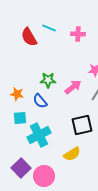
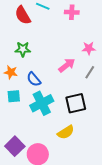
green star: (48, 80) -> (23, 49), moved
cyan cross: (39, 135) -> (42, 103), moved

